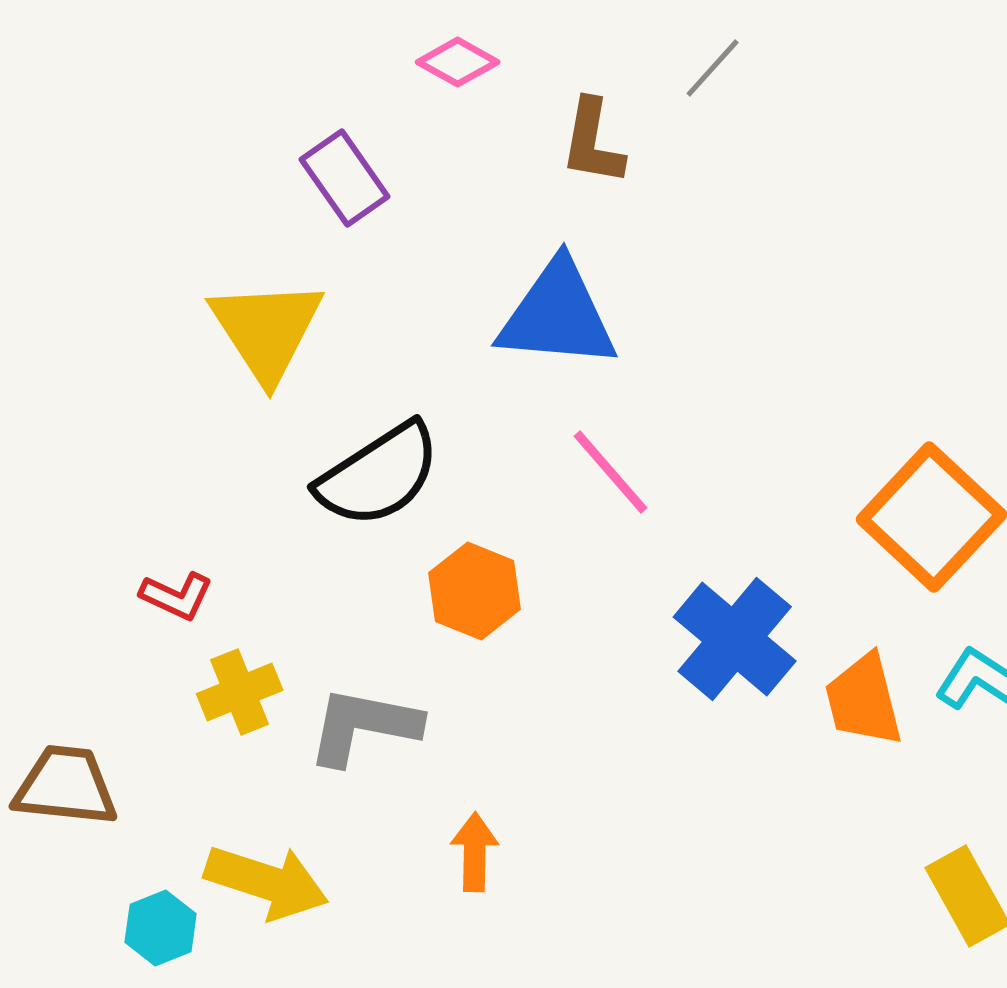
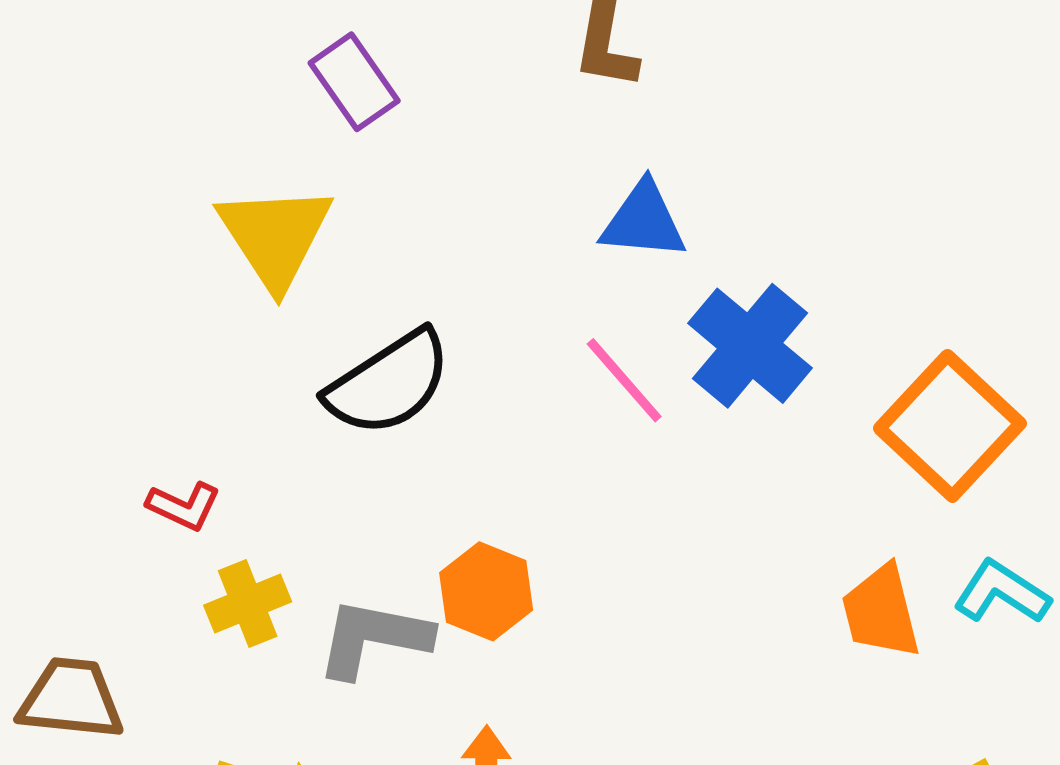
blue triangle: (558, 315) -> (643, 221), moved, size x0.7
orange hexagon: (475, 591) -> (486, 591), moved
blue cross: (735, 639) -> (750, 346), moved

